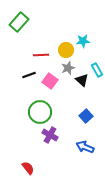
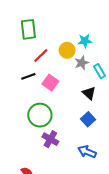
green rectangle: (19, 22) -> (28, 29), moved, turned -48
red line: (41, 55) -> (41, 55), turned -42
gray star: (68, 68) -> (82, 63), moved
black triangle: (82, 80) -> (89, 93), moved

